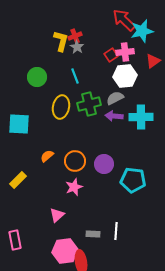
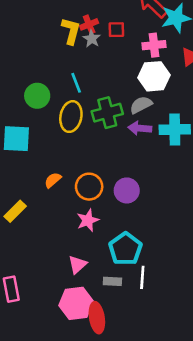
red square: (111, 55) -> (116, 30), moved, turned 32
cyan line: (75, 76) -> (76, 83), moved
green circle: (37, 77) -> (37, 96), moved
cyan pentagon: (133, 180) -> (125, 249), moved, turned 30
pink triangle: (57, 215) -> (77, 264), moved

